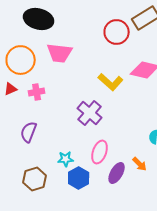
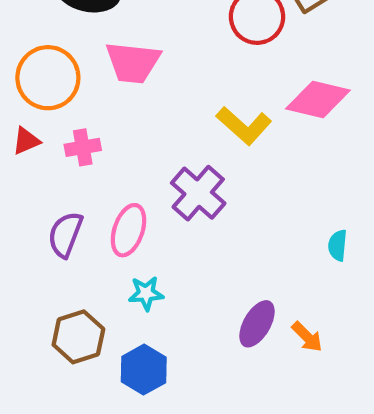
pink ellipse: (100, 152) -> (128, 230), moved
orange arrow: (140, 164) -> (307, 337), moved
blue hexagon: (79, 178) -> (144, 370), moved

